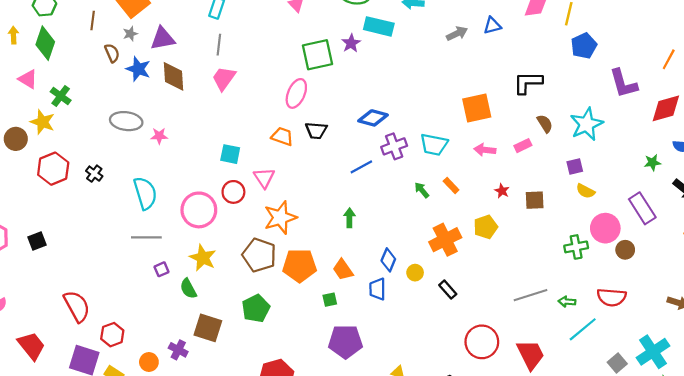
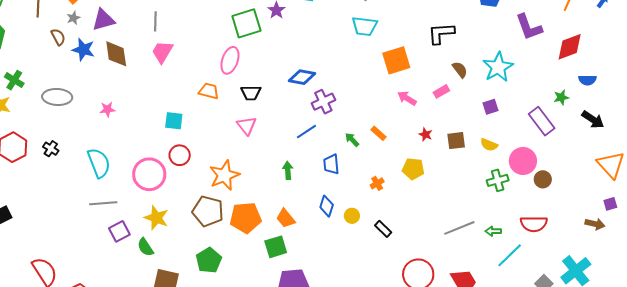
gray ellipse: (126, 121) -> (57, 97), moved
orange trapezoid: (282, 136) -> (209, 91), moved
cyan trapezoid: (434, 145) -> (365, 26), moved
pink arrow: (485, 150) -> (407, 98), turned 30
blue line: (361, 167) -> (306, 132), moved
pink triangle: (264, 178) -> (247, 126), moved
yellow semicircle: (585, 191) -> (489, 145), moved
purple rectangle: (642, 208) -> (542, 121), moved
yellow pentagon: (486, 227) -> (413, 169), turned 30
orange cross: (445, 240) -> (377, 183), size x0.5
purple square: (161, 269) -> (119, 231), size x1.5
blue trapezoid: (377, 289) -> (331, 164), moved
green square: (330, 300) -> (276, 247), size x1.6

